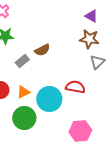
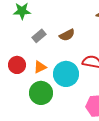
brown semicircle: (42, 50) -> (67, 35), moved

